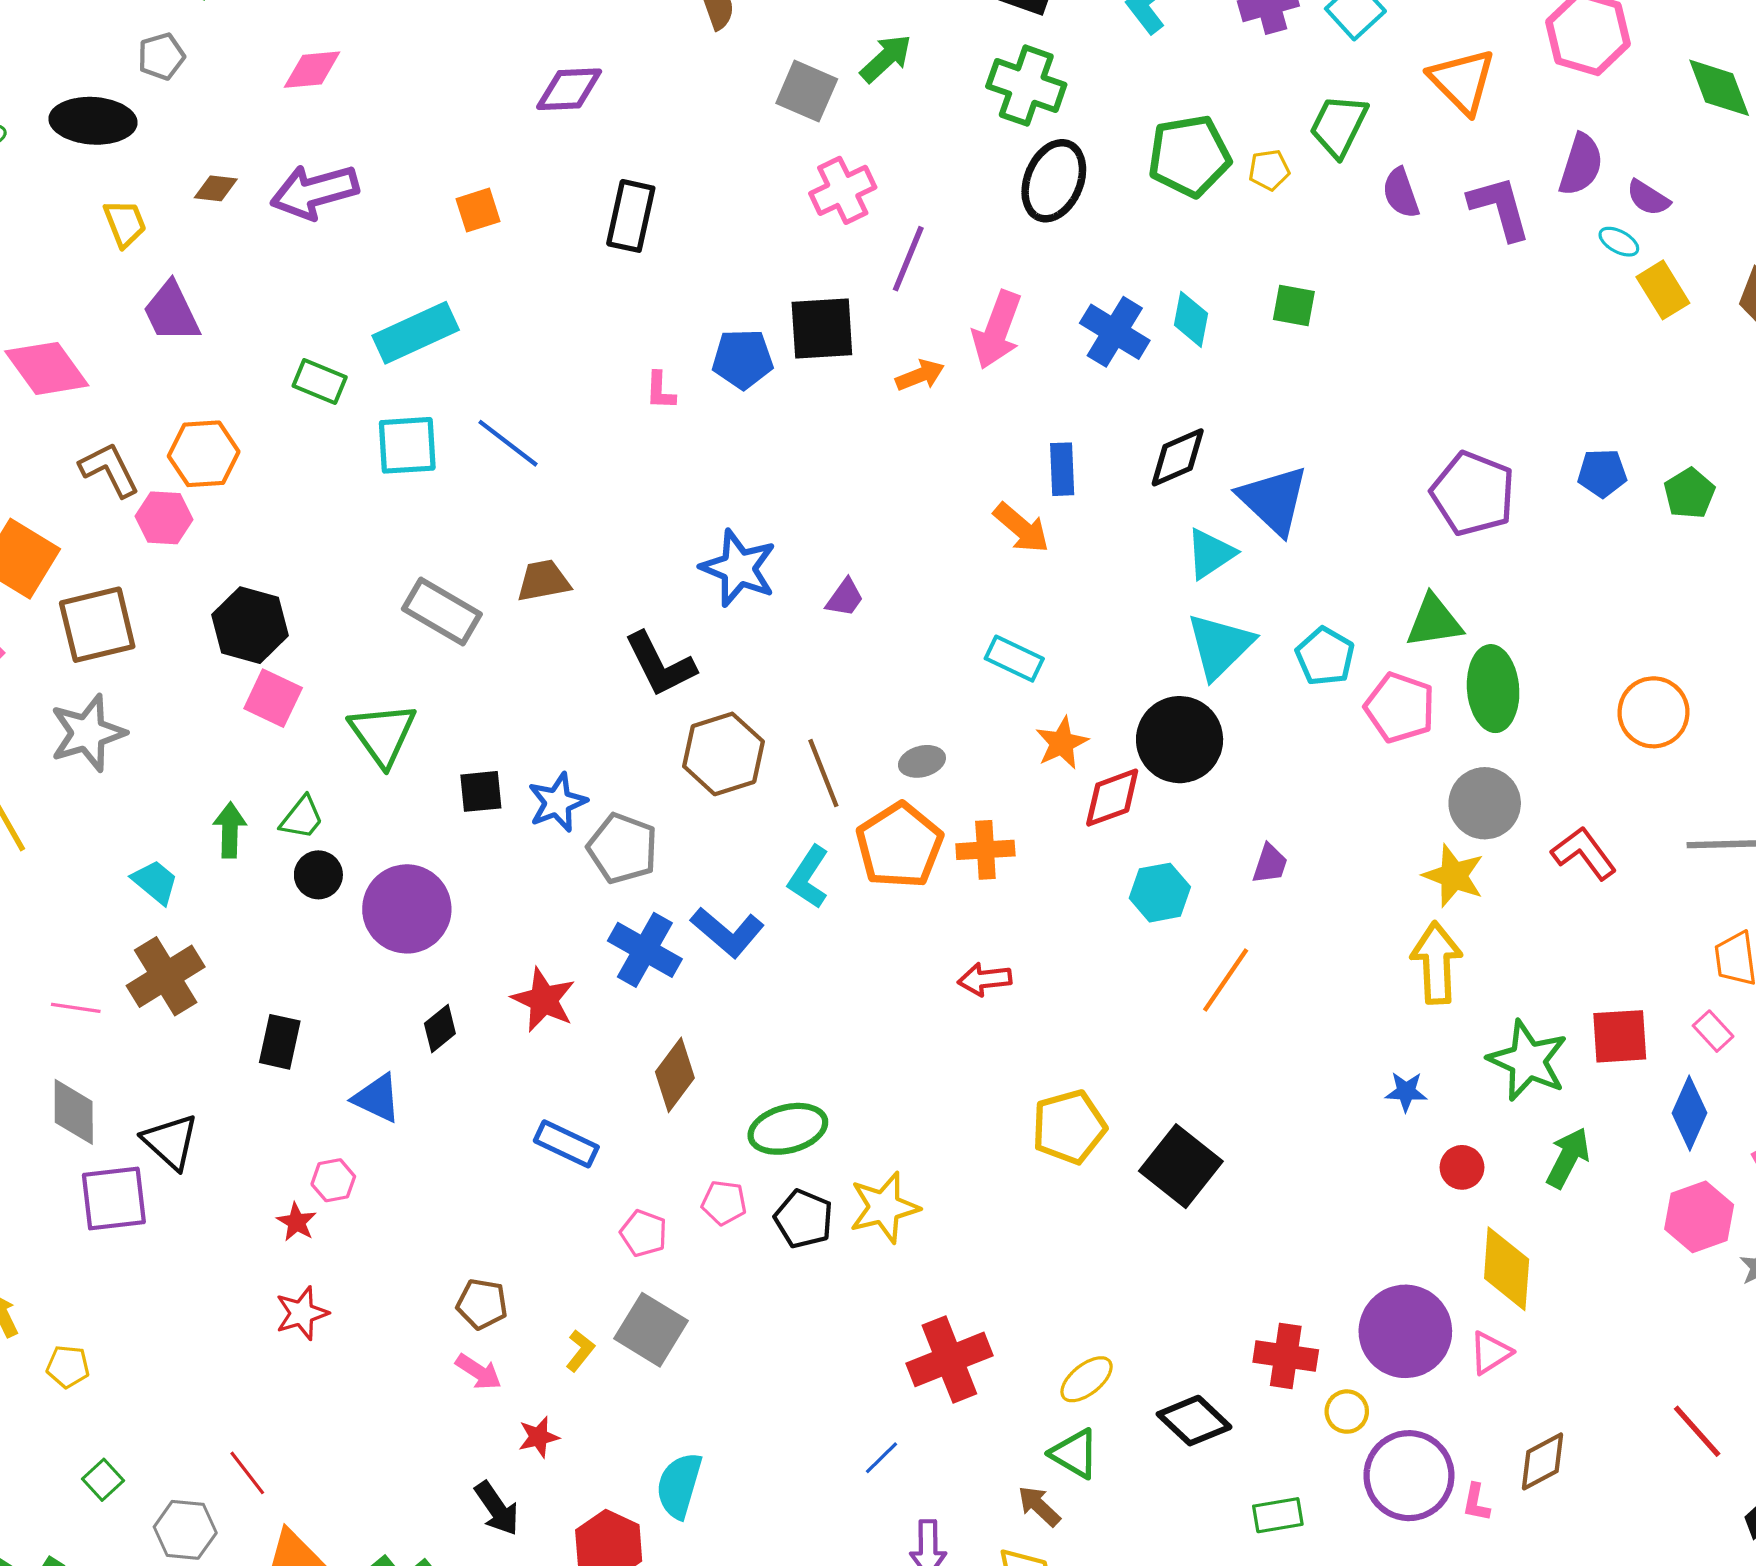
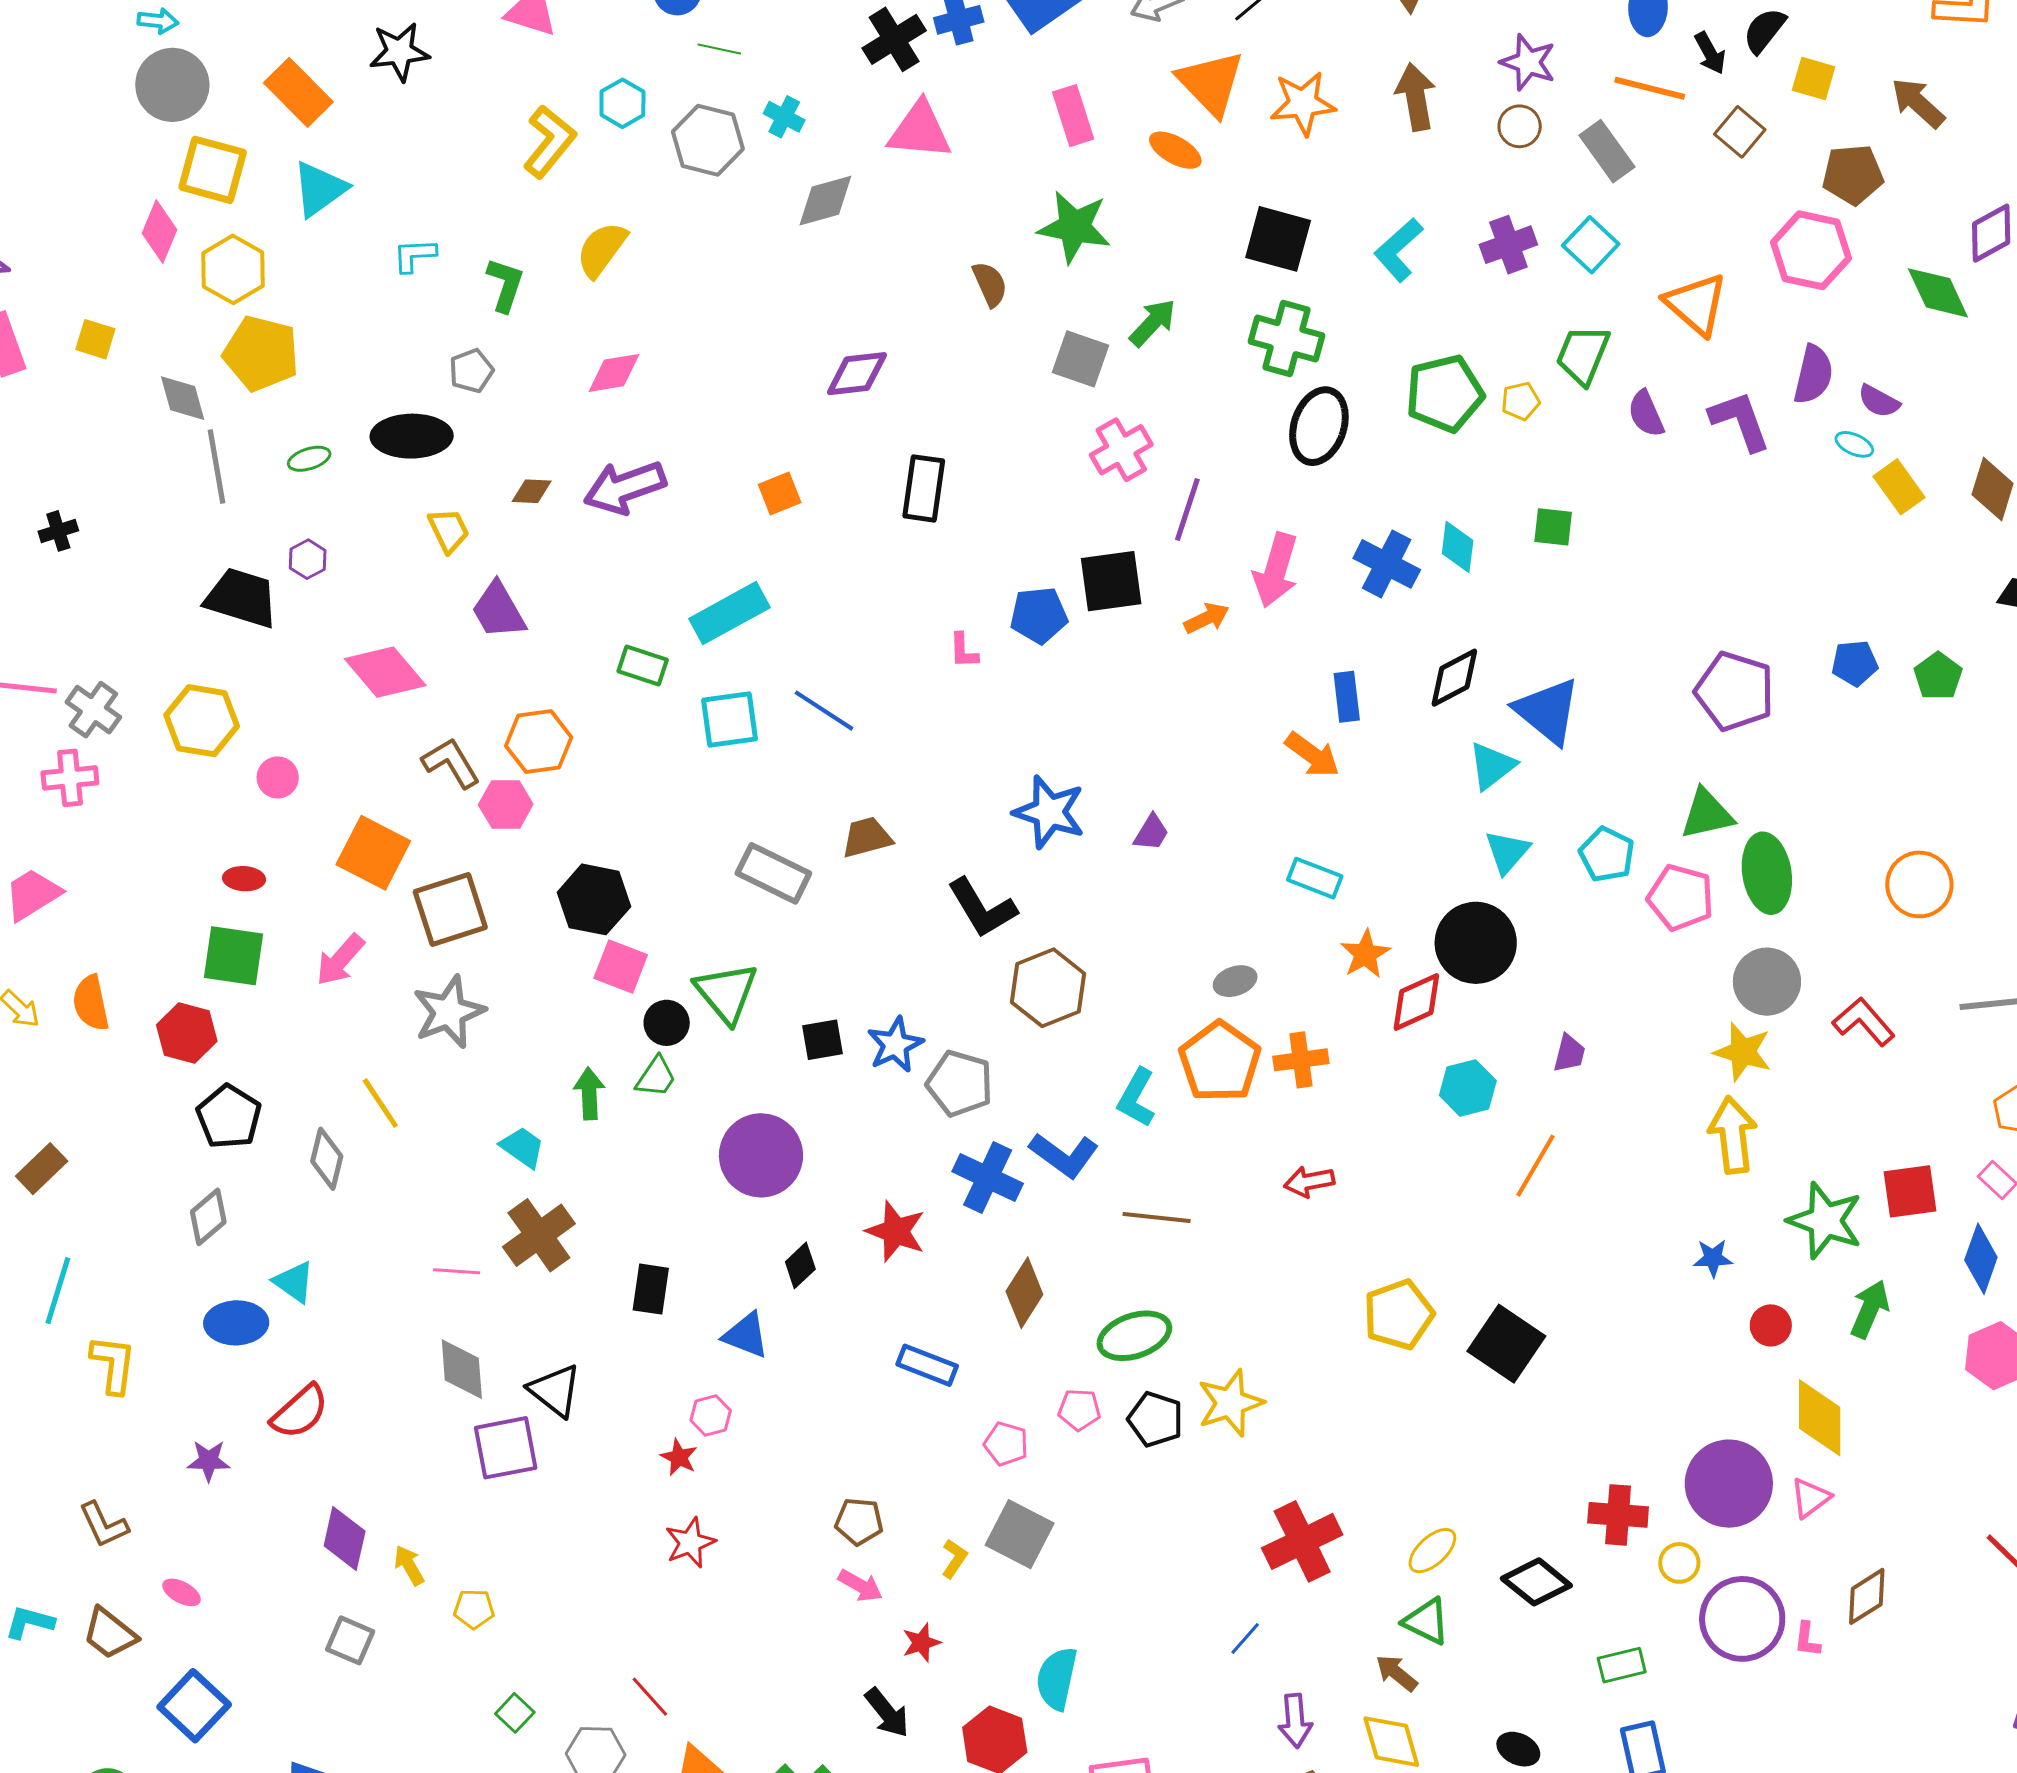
cyan triangle: (1220, 646) -> (1507, 852), size x0.7
brown line: (823, 773) -> (1157, 1217), moved, turned -58
black circle: (318, 875) -> (667, 1023), moved

